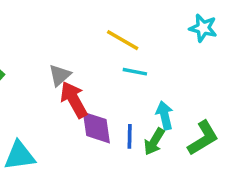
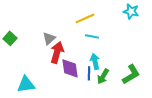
yellow line: (123, 40) -> (85, 18), turned -54
red arrow: (74, 100) -> (57, 52), turned 45
cyan arrow: (165, 115) -> (95, 61), moved

